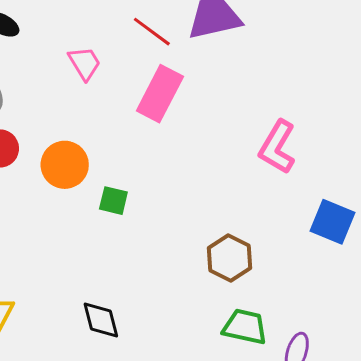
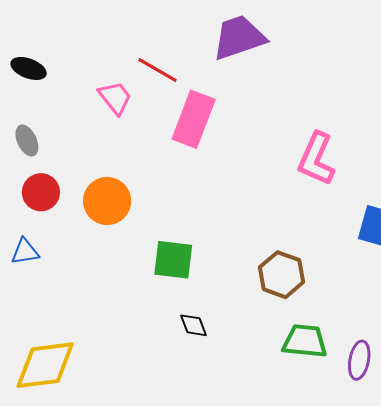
red line: (152, 32) -> (158, 70), moved
green square: (113, 201) -> (173, 260), moved, size x1.4
black diamond: (101, 320) -> (193, 325), moved, size x0.7

